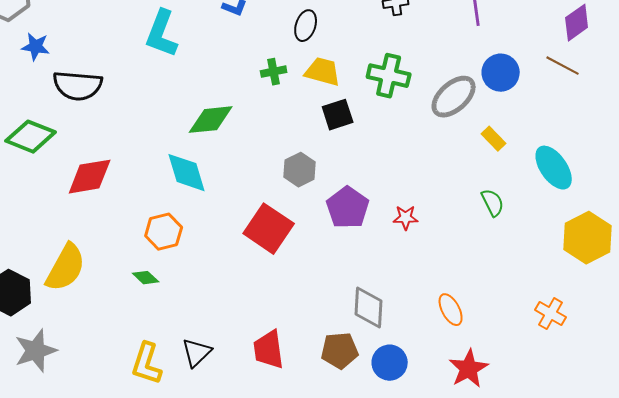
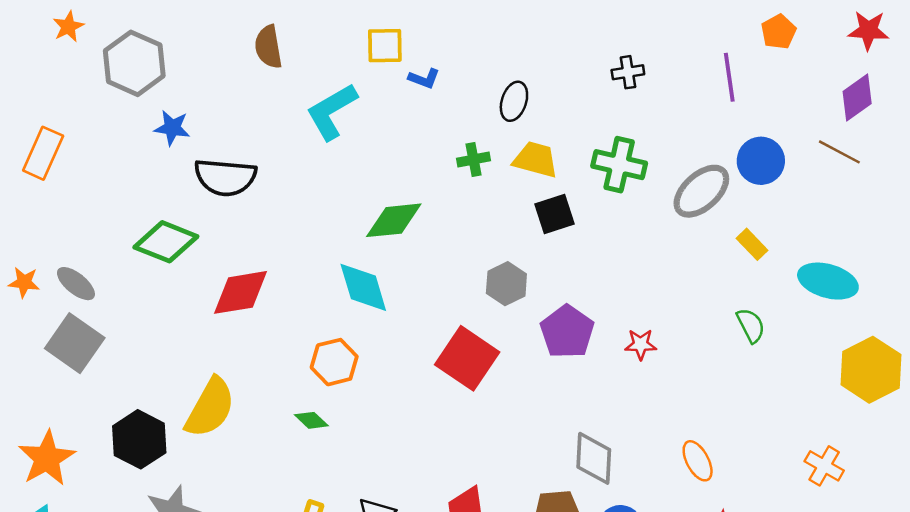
cyan L-shape: (162, 34) -> (332, 111), turned 39
cyan ellipse: (554, 168) -> (828, 281), turned -39

